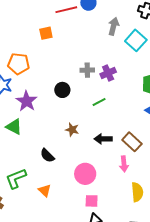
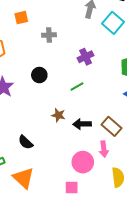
gray cross: (87, 70) -> (49, 35), moved
brown star: (72, 130) -> (58, 115), moved
pink circle: (85, 174) -> (83, 162), moved
orange triangle: (45, 190) -> (24, 178), size x1.6

